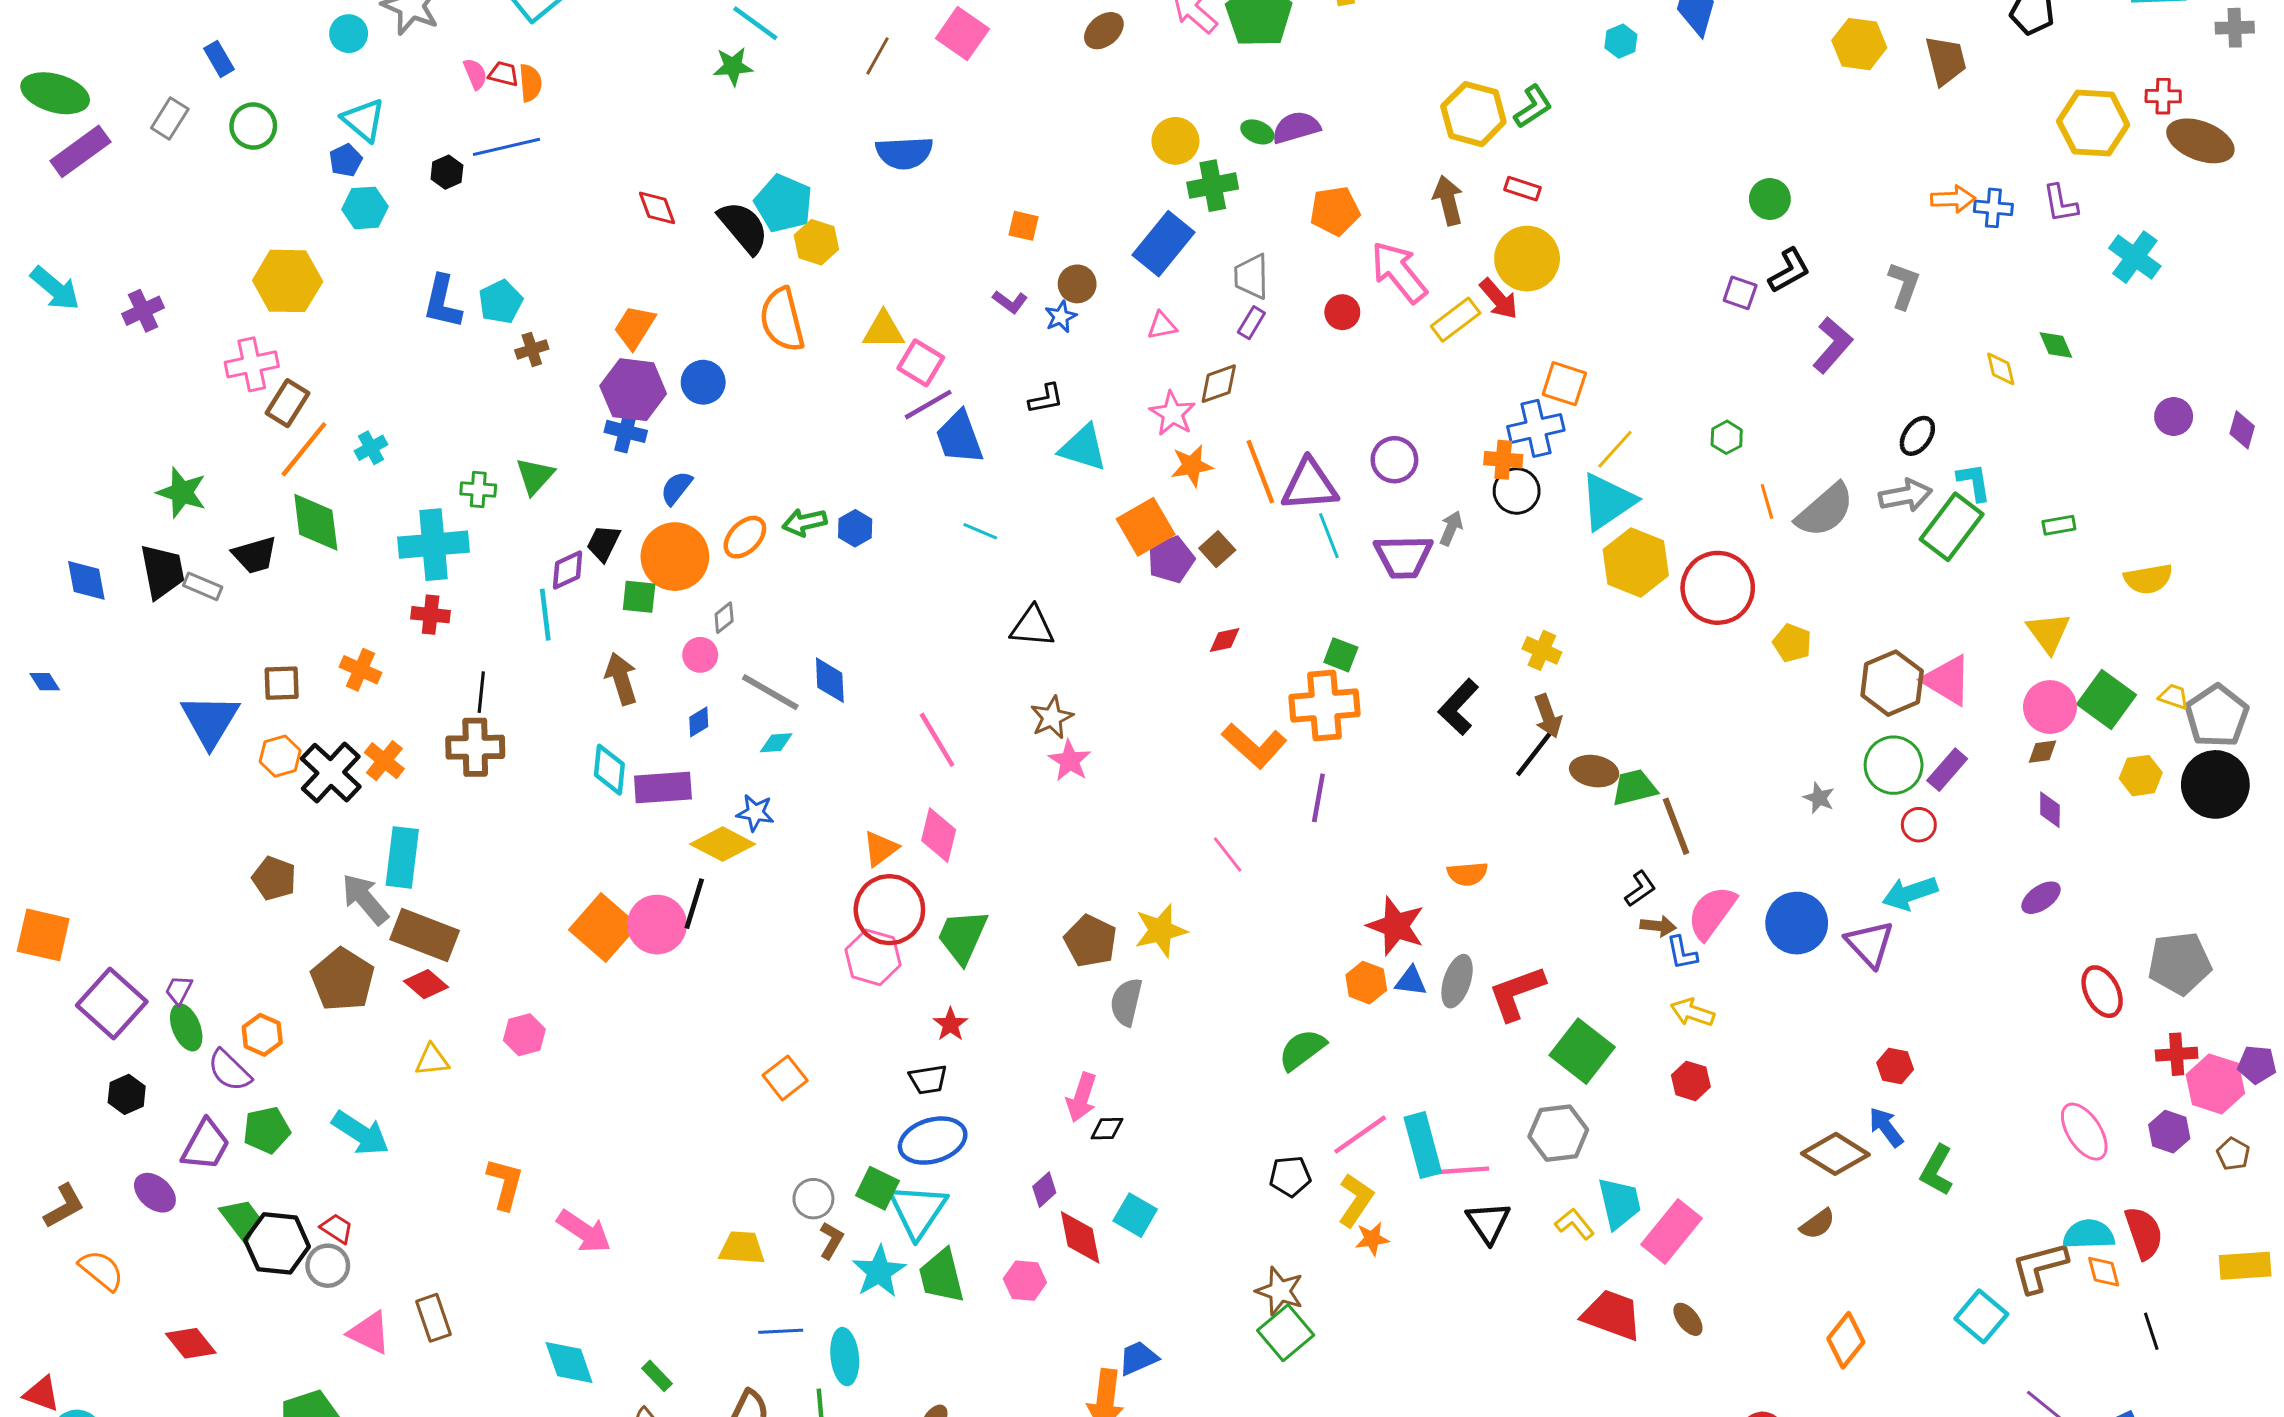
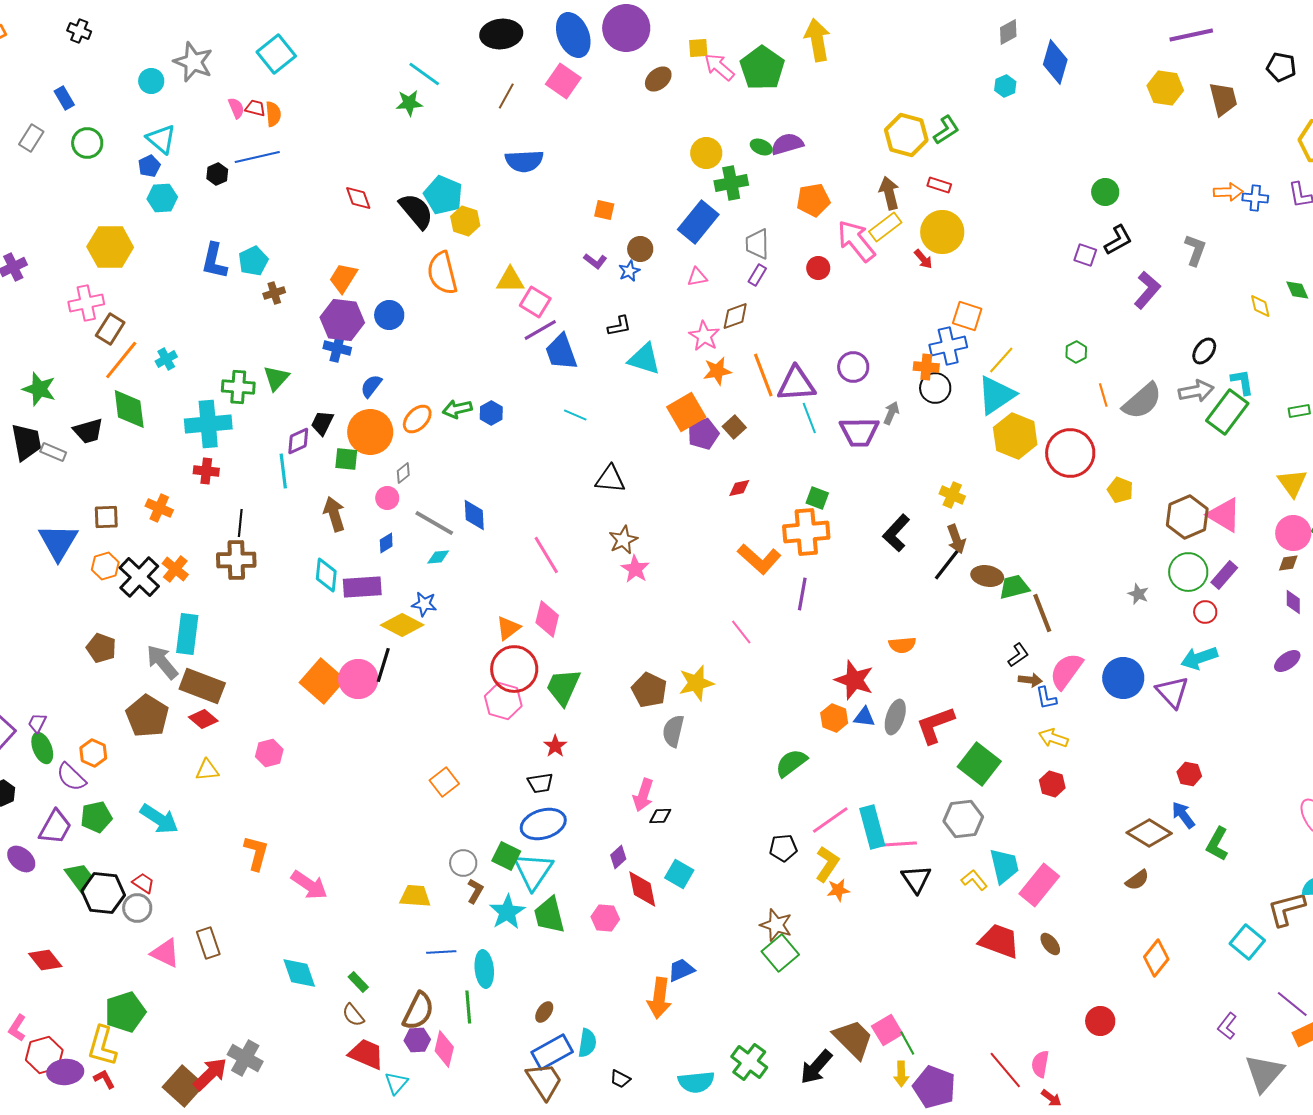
red arrow: (1499, 299) -> (923, 259), size x0.7
yellow rectangle: (1456, 320) -> (885, 227), moved
green cross: (478, 489) -> (238, 387), size x1.4

